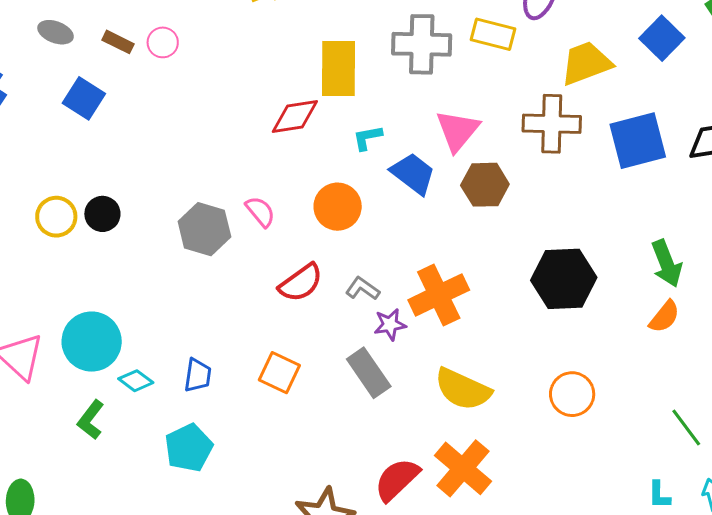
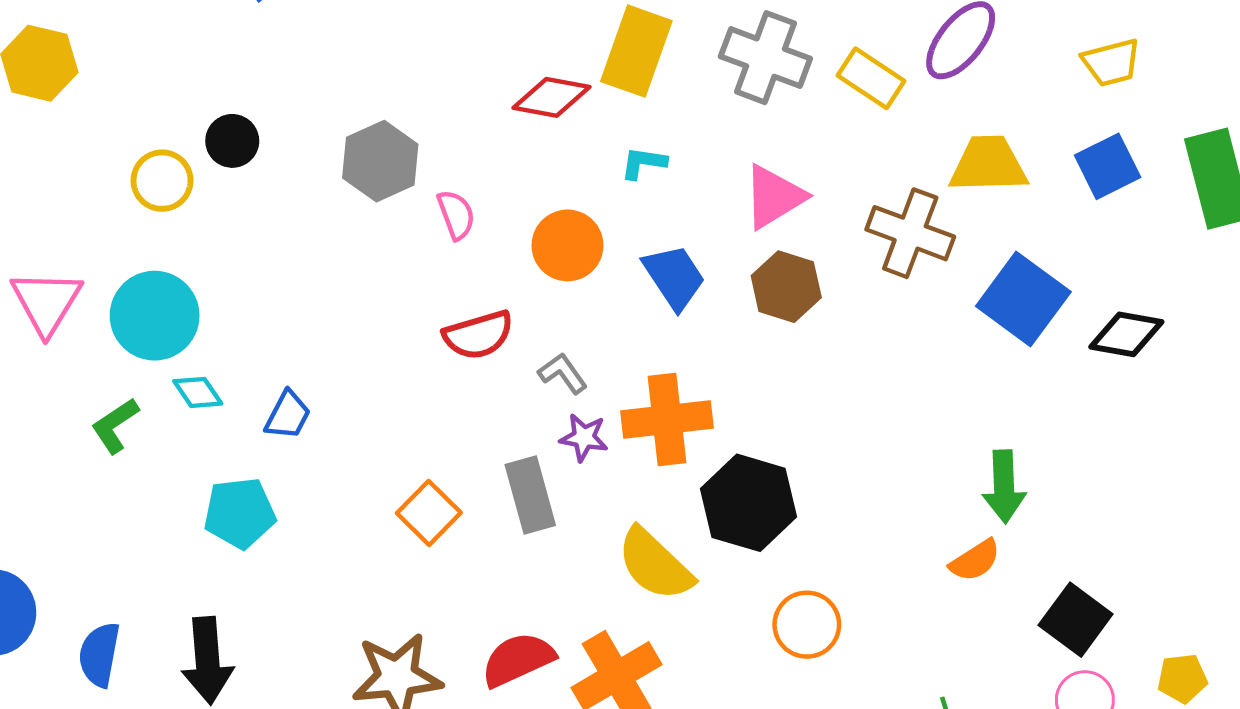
blue square: (638, 141) -> (1023, 299), turned 32
blue trapezoid: (413, 174) -> (674, 277), moved
yellow circle: (56, 217) -> (162, 181), moved
gray hexagon: (204, 229) -> (380, 161), moved
black hexagon: (564, 279) -> (748, 503), moved
orange square: (279, 373) -> (429, 513), moved

